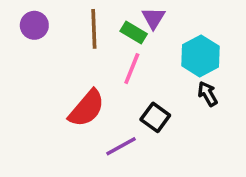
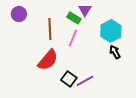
brown line: (94, 29) -> (50, 29), moved
black square: (155, 117) -> (69, 79), moved
purple line: (121, 146) -> (85, 81), moved

